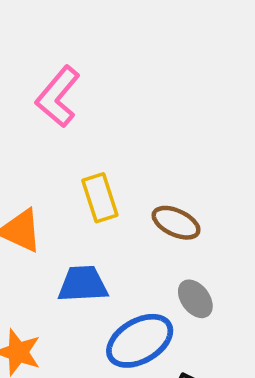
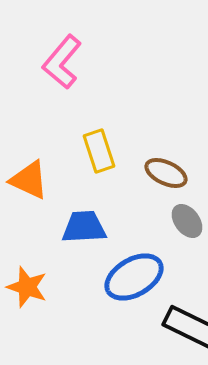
gray ellipse: (195, 299) -> (187, 221), moved

